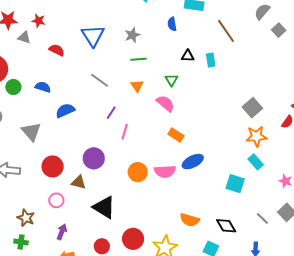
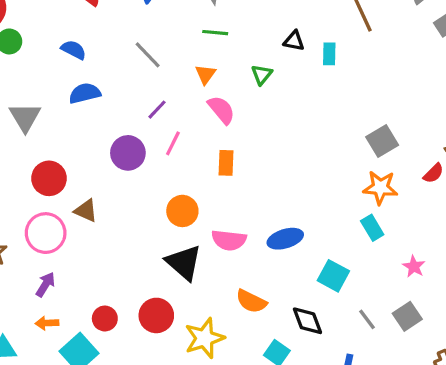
blue semicircle: (43, 87) -> (74, 50), moved
pink semicircle: (165, 103) -> (221, 110), moved
orange rectangle: (176, 135) -> (226, 163), moved, turned 49
purple circle: (94, 158) -> (128, 153), moved
blue ellipse: (193, 162) -> (285, 239), moved
pink semicircle: (165, 171) -> (229, 240), moved
cyan square: (235, 184) -> (333, 276), moved
pink circle: (56, 200) -> (46, 233), size x1.6
black triangle: (104, 207) -> (184, 262), moved

